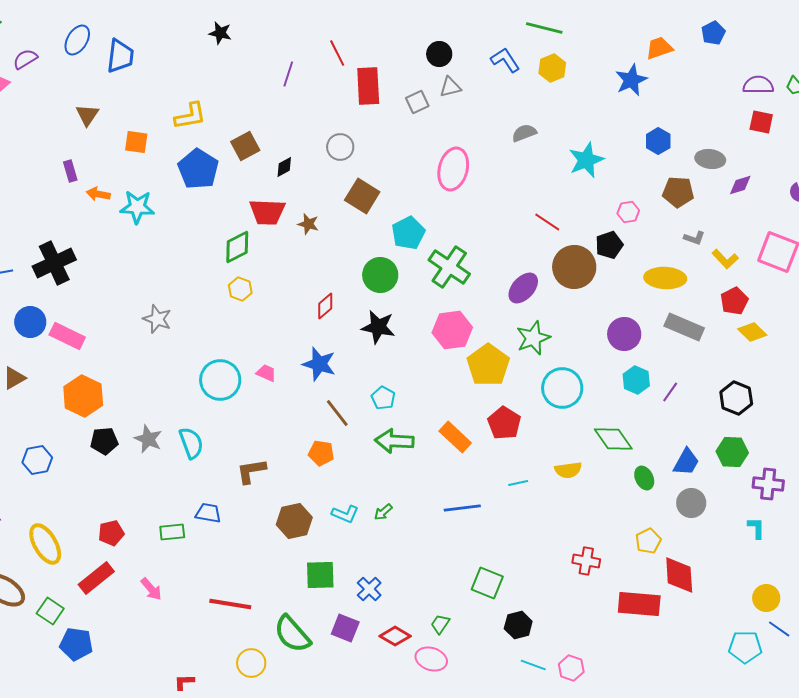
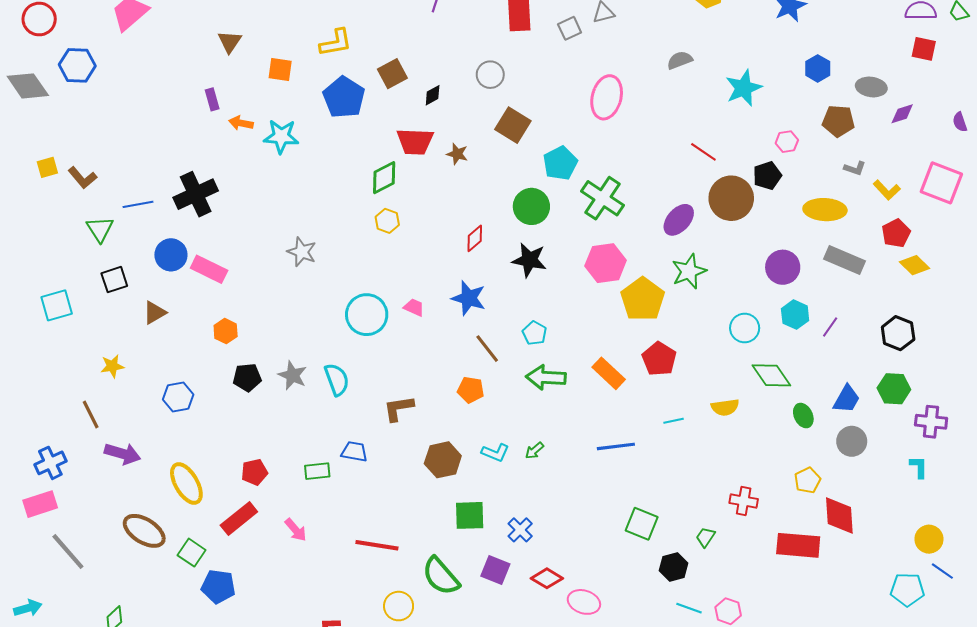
cyan circle: (562, 388) -> (745, 328), moved, size x0.7
orange hexagon: (83, 396) -> (226, 331), size x0.6
green trapezoid: (440, 624) -> (705, 537), moved

